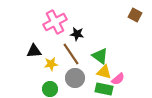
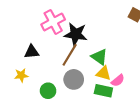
black star: (77, 34) -> (76, 34), size x1.6
brown line: (71, 54) -> (70, 55), turned 65
yellow star: (51, 64) -> (21, 75), moved

